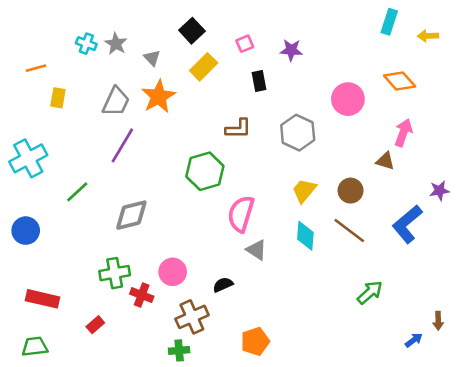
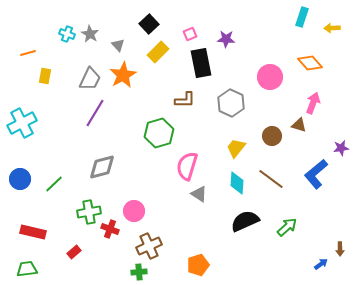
black rectangle: (259, 81) -> (201, 63), size x1.8
brown circle: (351, 191) -> (272, 136), moved
green line: (77, 192) -> (54, 184), moved
black semicircle: (223, 285) -> (245, 221), moved, size x1.8

